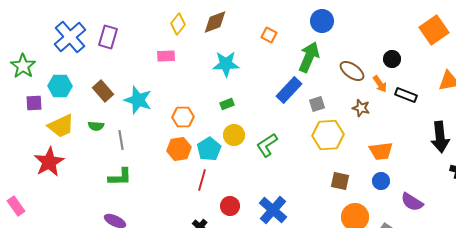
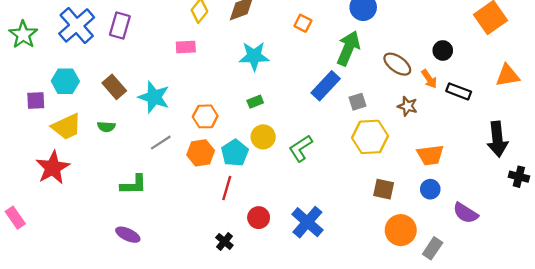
green star: (23, 66) -> (23, 35), moved
gray line: (121, 140) -> (161, 143), moved, turned 66

